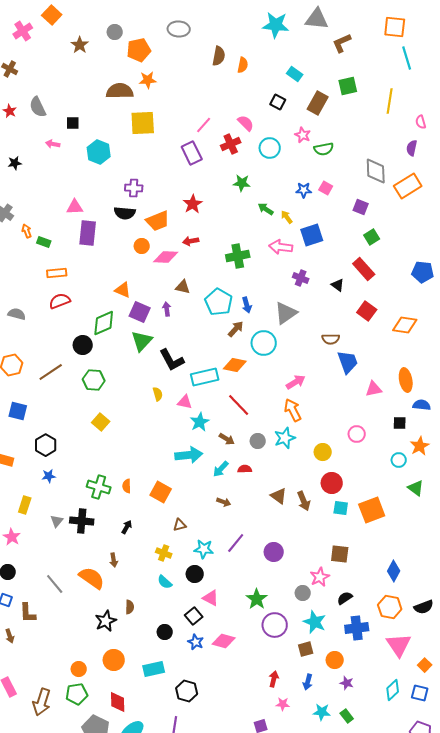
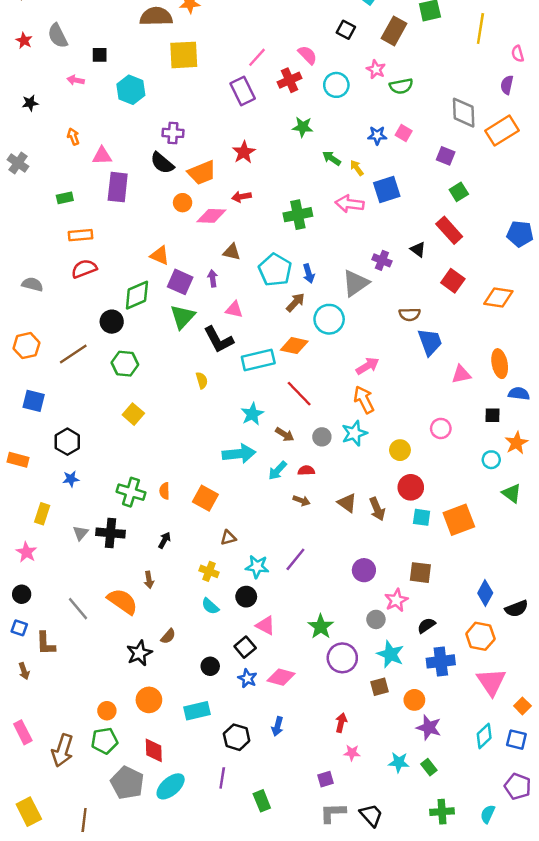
black semicircle: (125, 213) -> (162, 163), turned 35
orange arrow: (27, 231) -> (73, 137), moved
green rectangle: (44, 242) -> (65, 198), turned -32
purple cross: (301, 278) -> (382, 260), moved
pink triangle: (185, 402) -> (234, 310), moved
brown arrow: (224, 502) -> (301, 501), moved
purple circle: (274, 552) -> (364, 570), moved
brown semicircle: (130, 607) -> (168, 636), turned 40
black semicircle: (424, 607) -> (516, 609), moved
blue arrow: (308, 682) -> (277, 726), moved
purple star: (347, 683) -> (429, 728), size x1.5

